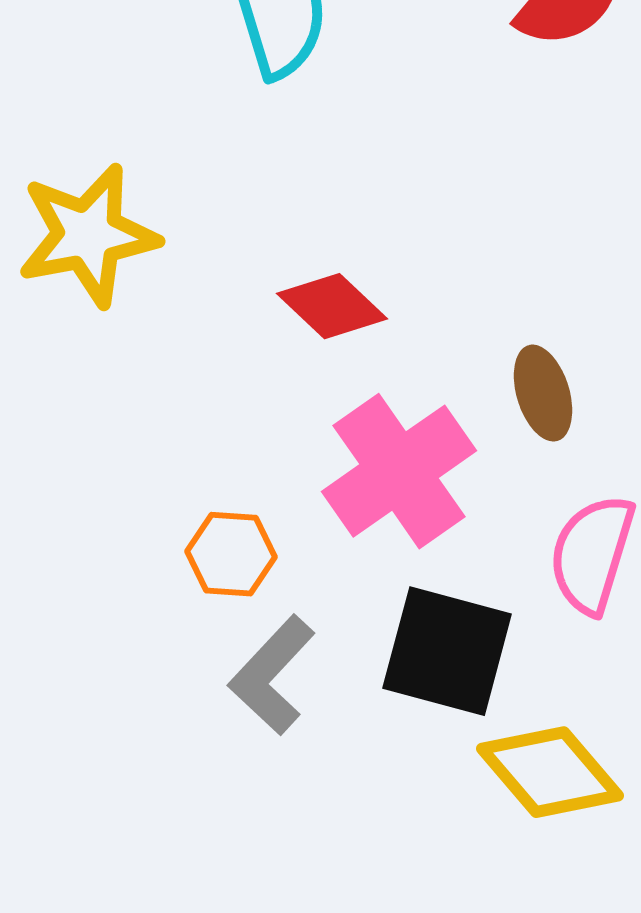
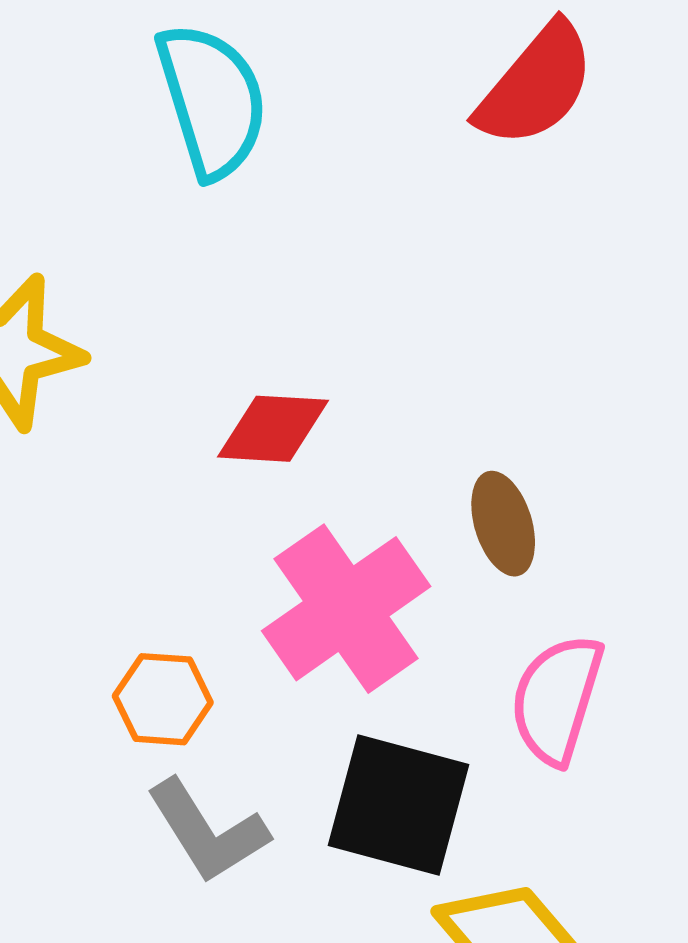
red diamond: (332, 306) -> (273, 429), turned -40
gray L-shape: (272, 675) -> (208, 831), turned -75

